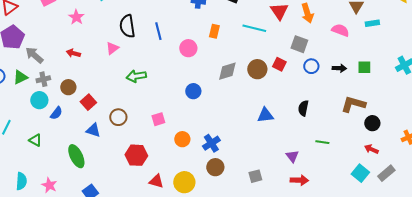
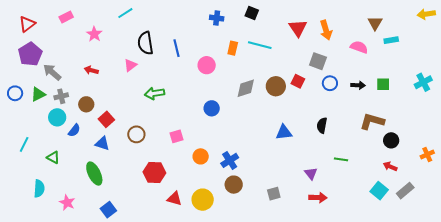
cyan line: (254, 28) -> (260, 45), moved
blue triangle: (93, 130) -> (102, 143), moved
cyan semicircle: (21, 181) -> (39, 189), moved

